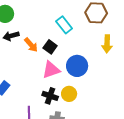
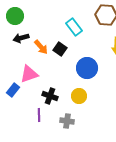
pink triangle: (51, 70) -> (29, 74), moved
black cross: (50, 96) -> (50, 96), moved

